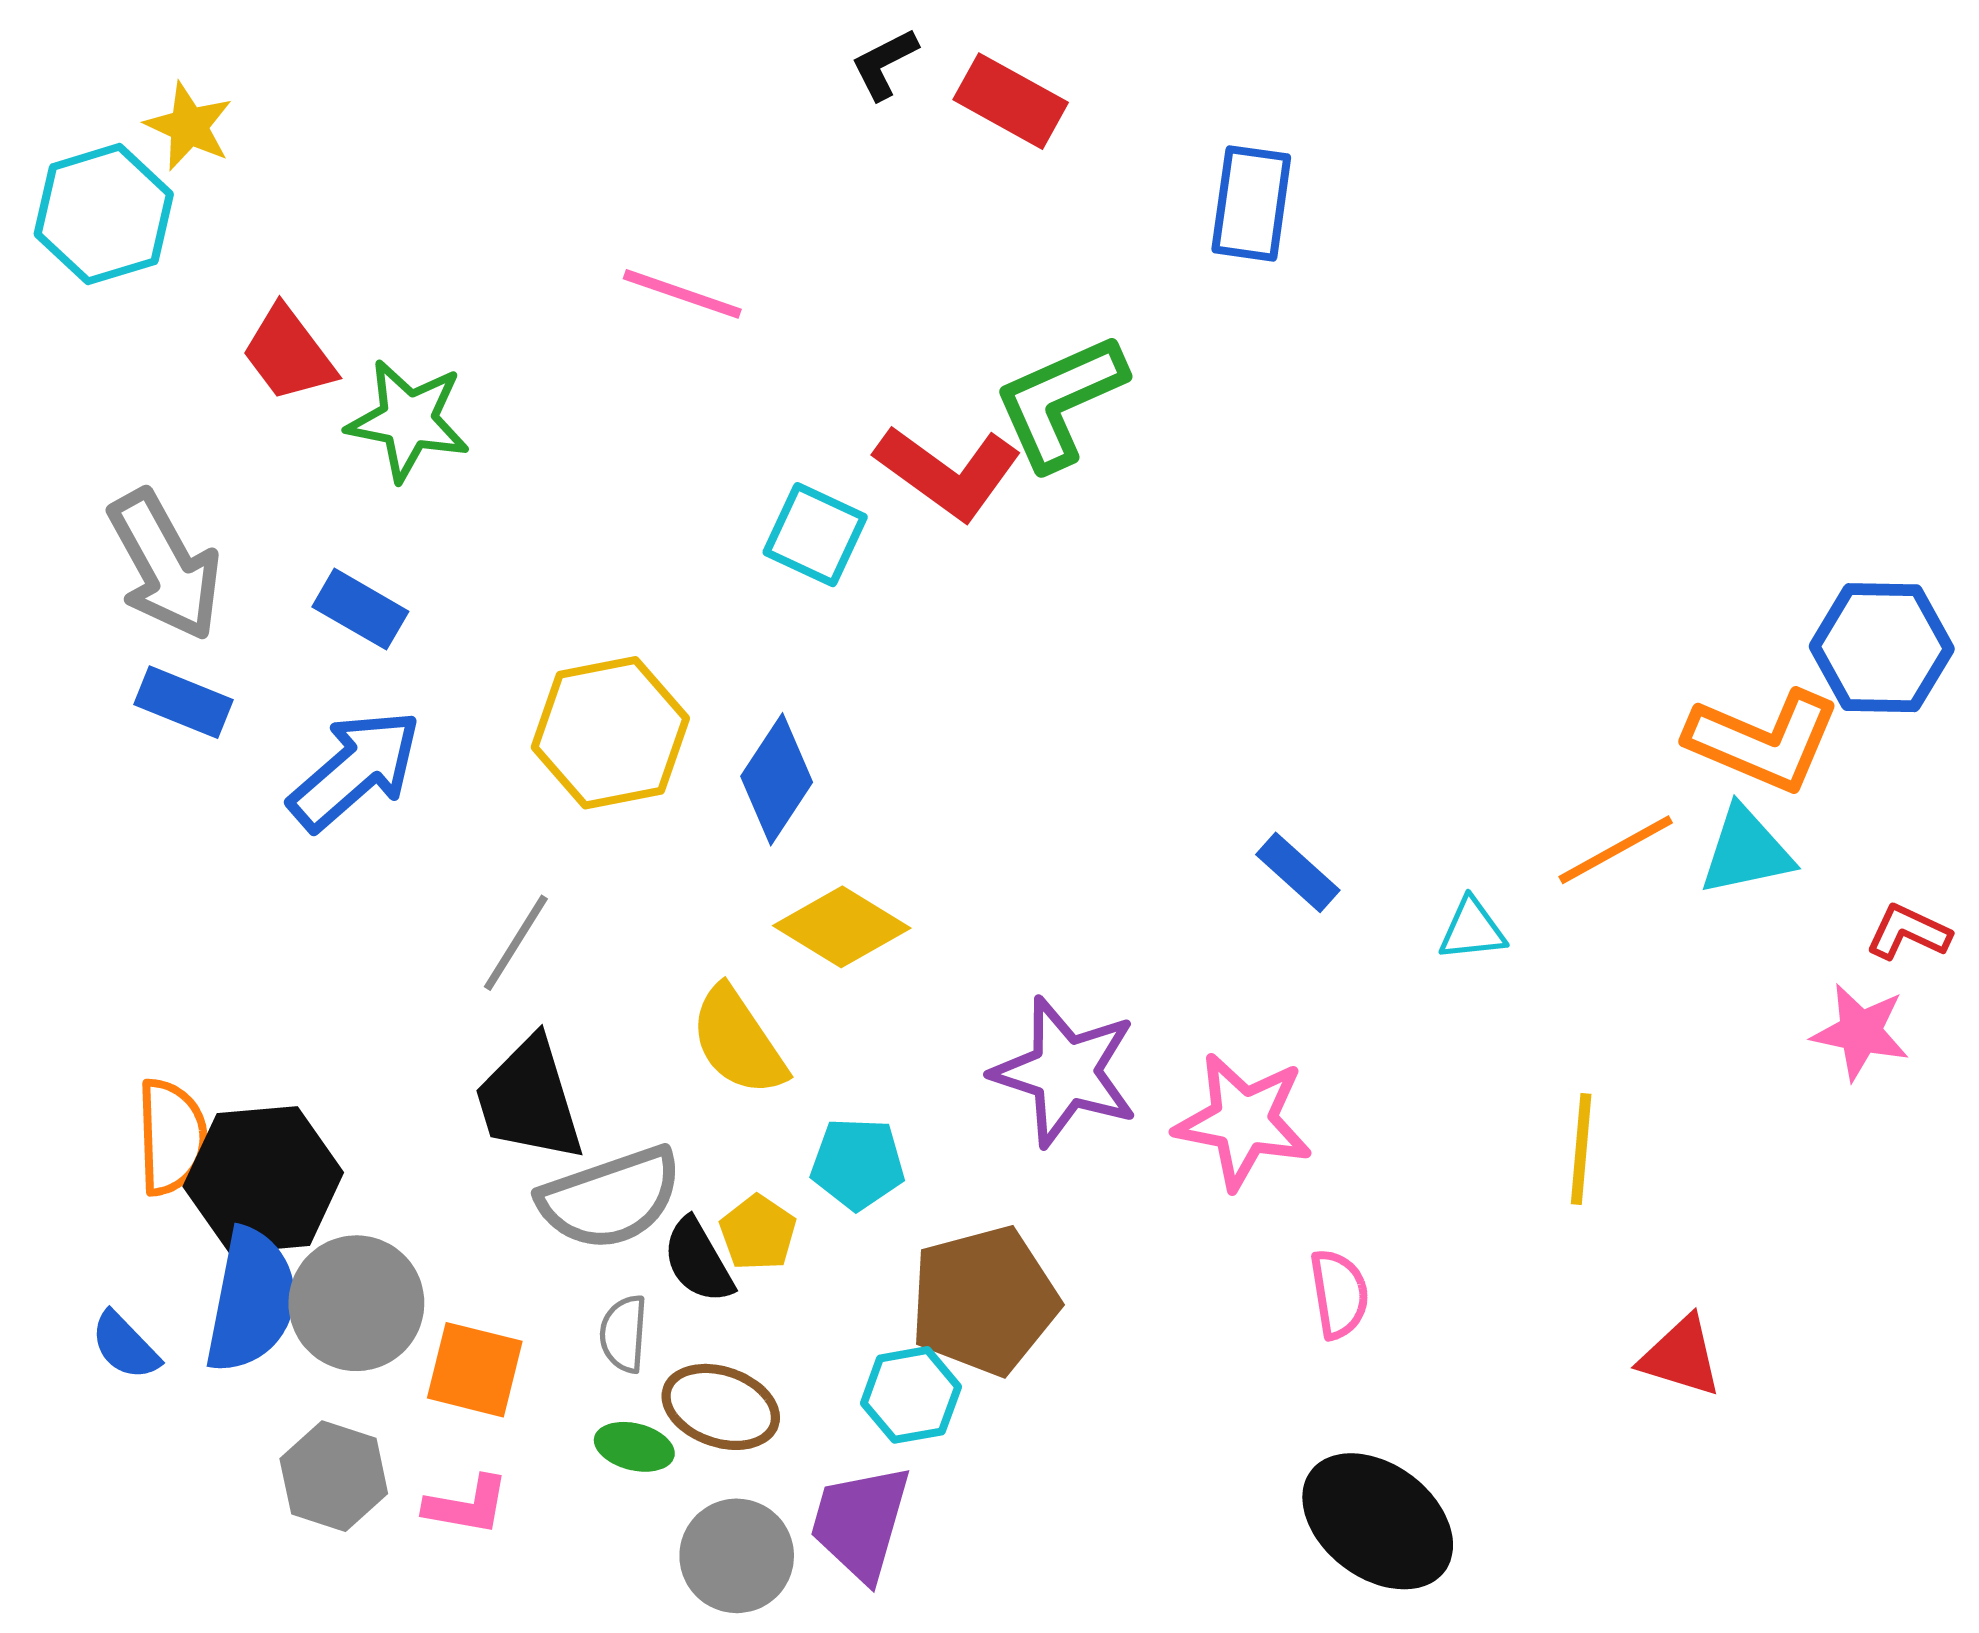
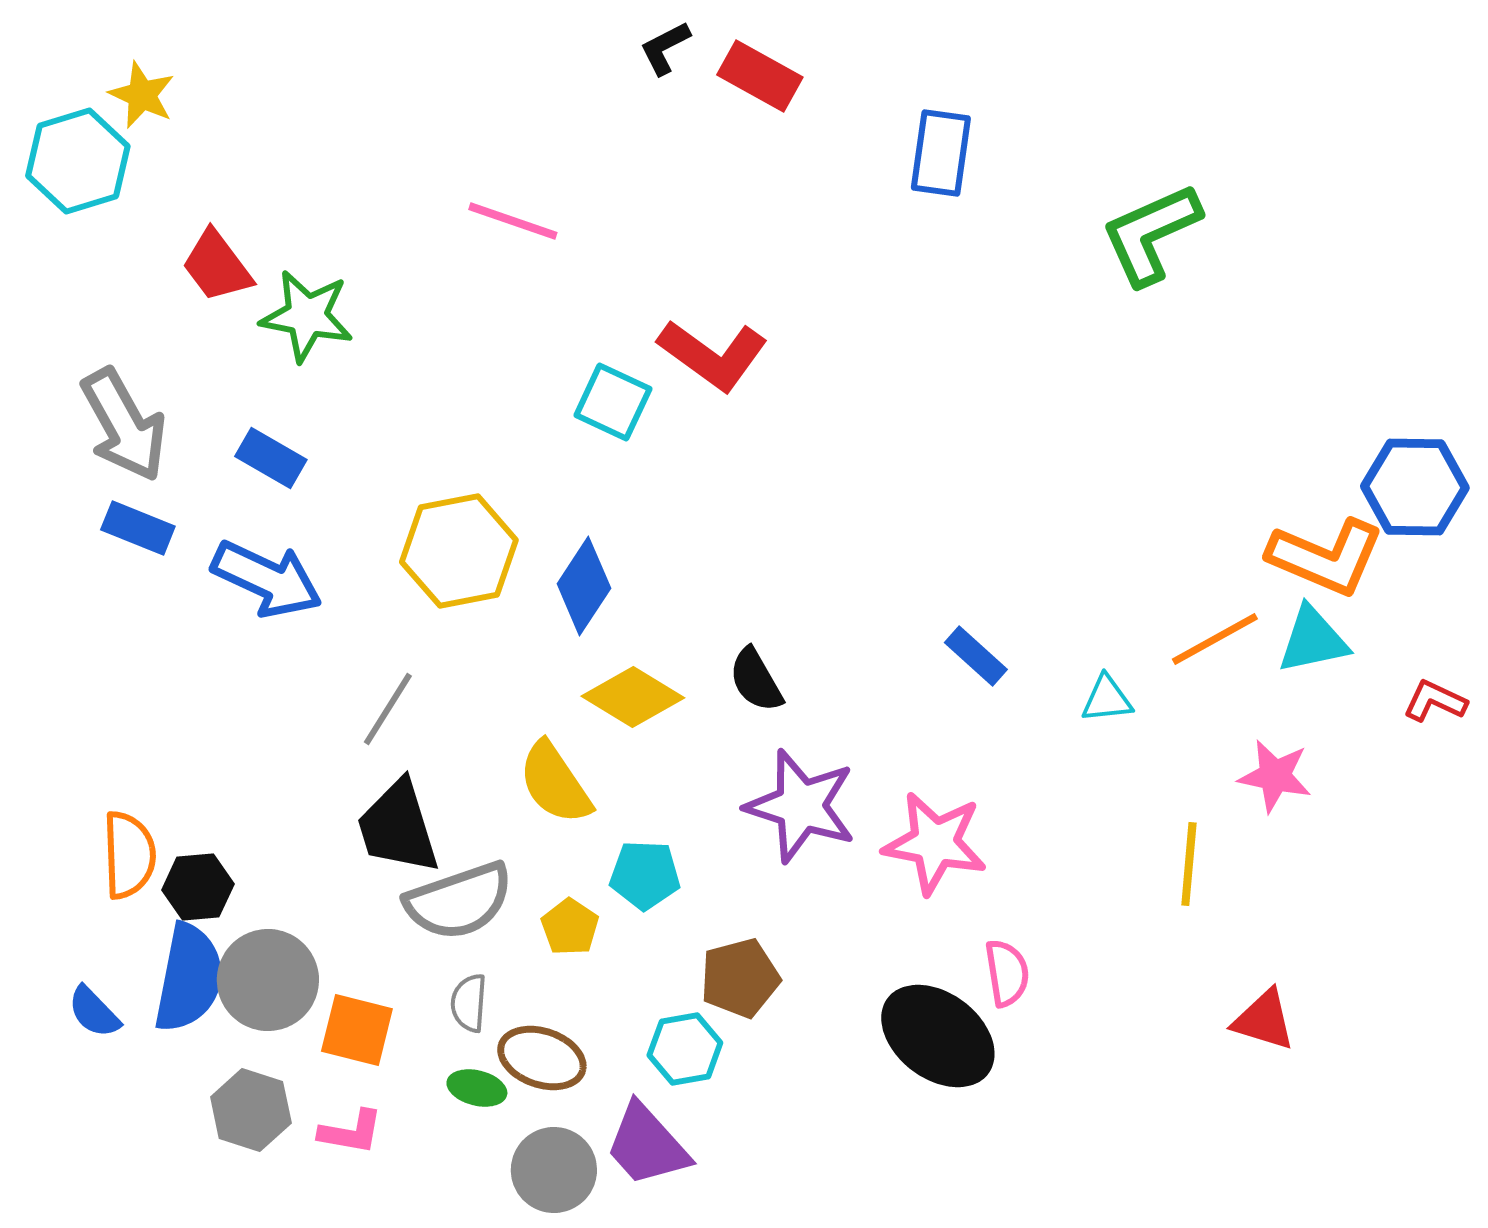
green L-shape: (1060, 402) -> (1151, 234), moved
blue arrow: (355, 770) -> (267, 579), turned 66
pink star: (1860, 1032) -> (1275, 776), moved
black hexagon: (263, 1180) -> (198, 887), size x0.6
black semicircle: (698, 1261) -> (756, 680), moved
brown pentagon: (984, 1301) -> (740, 978), size x0.7
black ellipse: (1378, 1521) -> (938, 1036), moved
purple trapezoid: (860, 1523) -> (647, 1145), turned -58

